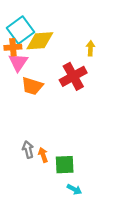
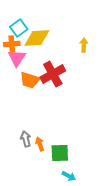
cyan square: (20, 30) -> (19, 28), size x0.7
red cross: (73, 76) -> (53, 74), moved

